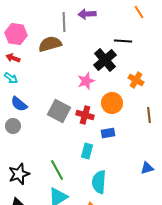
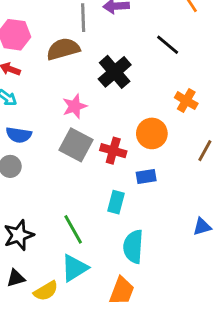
black line: (123, 41) -> (168, 45), turned 36
black cross: (105, 60) -> (115, 72), moved
pink star: (86, 81) -> (75, 106), moved
blue semicircle: (19, 104) -> (19, 135), turned -30
brown line: (149, 115) -> (205, 151), turned 35

